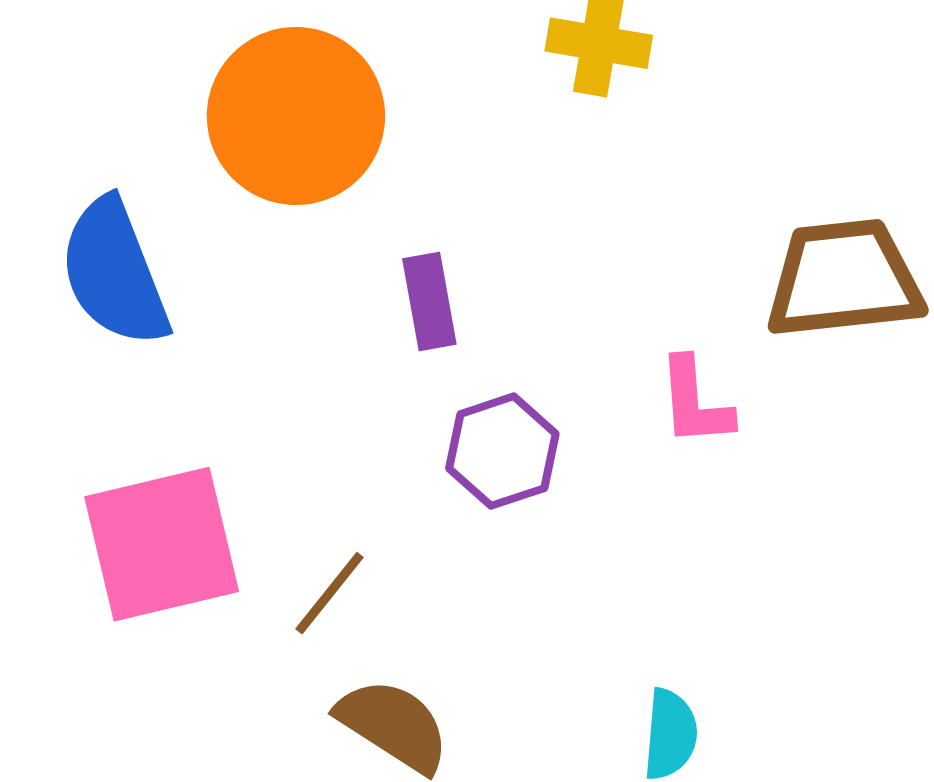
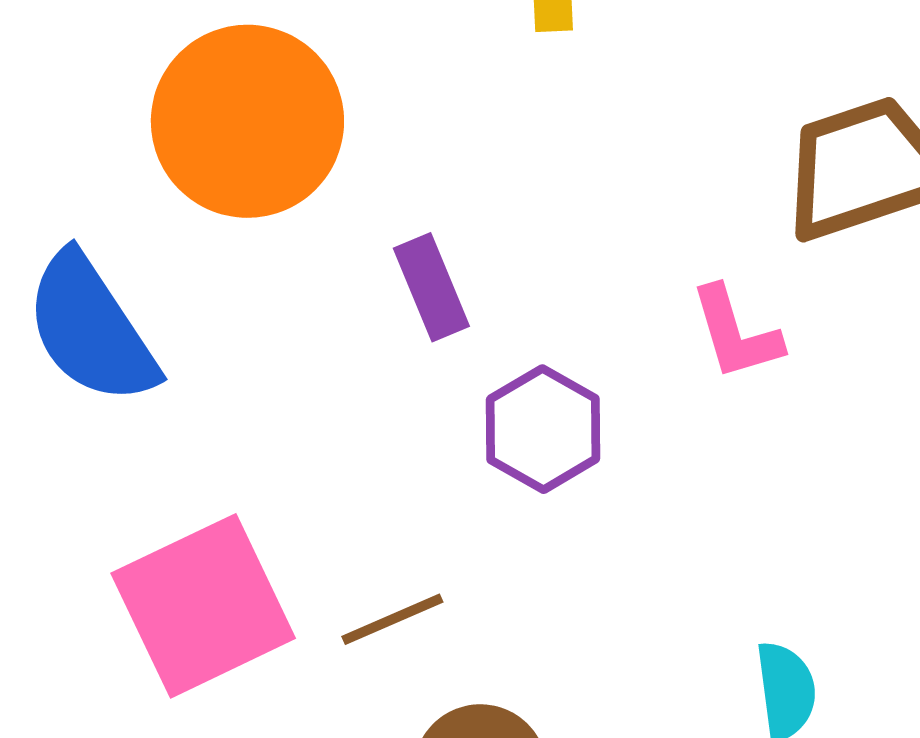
brown line: (330, 593) -> (392, 619), turned 40

